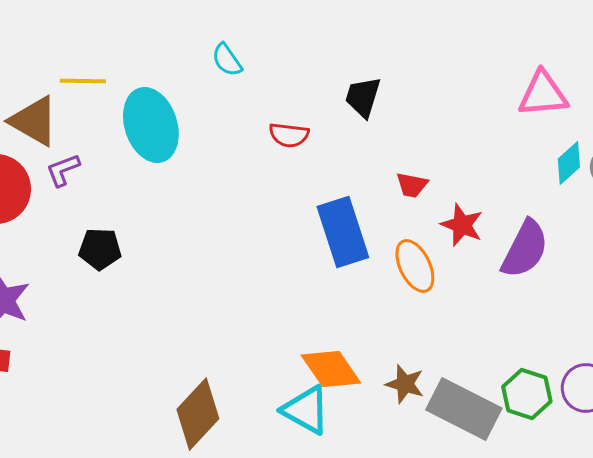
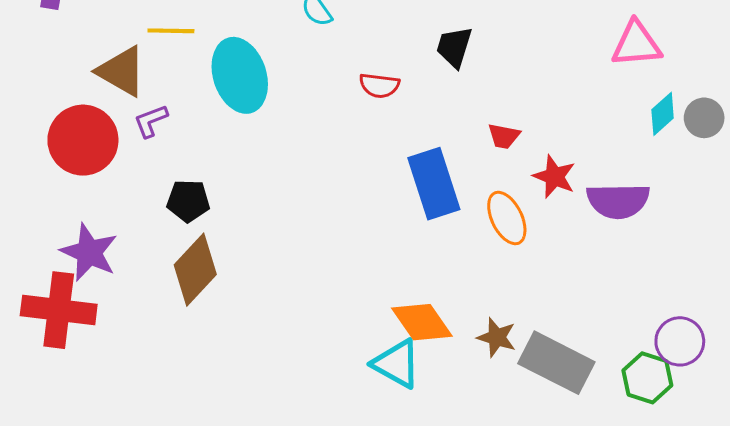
purple semicircle: (525, 249) -> (618, 201), turned 62
green hexagon: (527, 394) -> (647, 378), moved
brown diamond: (198, 414) -> (195, 270), moved

